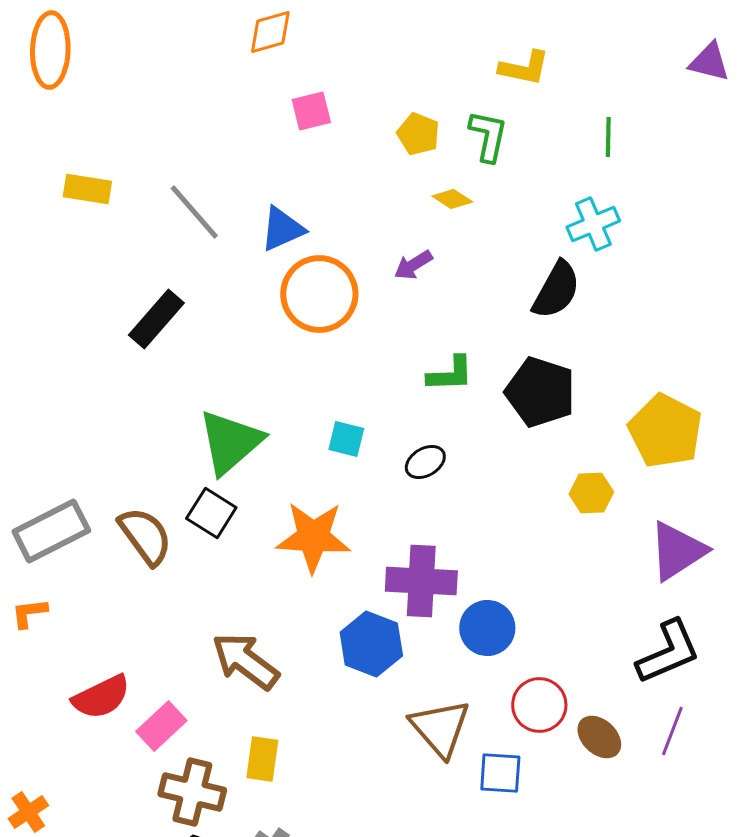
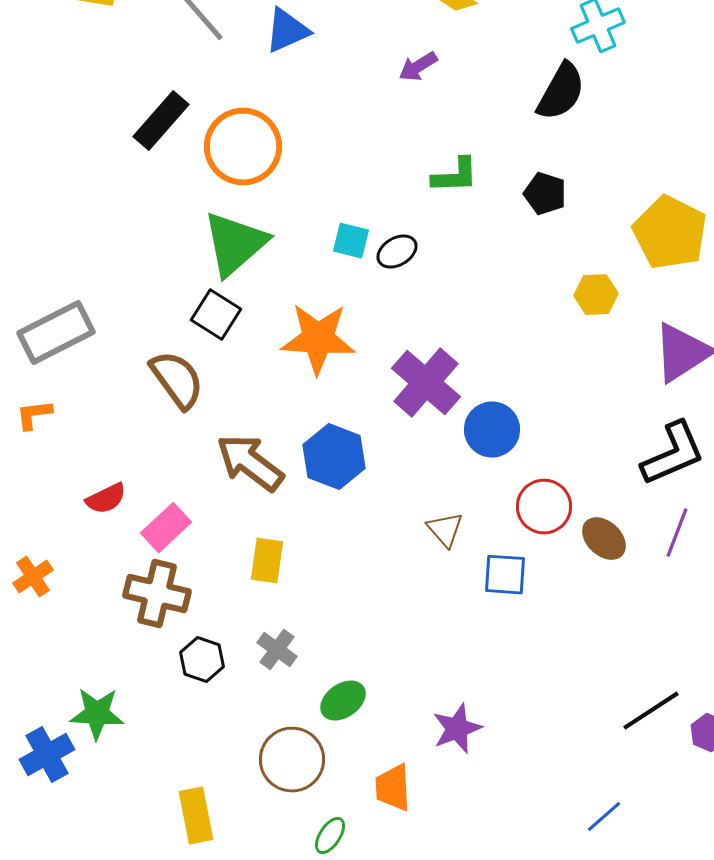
orange circle: (319, 294) -> (243, 147), moved
black pentagon: (540, 392) -> (545, 194), size x0.6
black ellipse: (425, 462) -> (397, 252), moved
brown semicircle: (145, 536) -> (177, 380), moved
purple cross: (421, 581) -> (426, 383), turned 38
blue hexagon: (371, 644) -> (334, 457), moved
red semicircle: (101, 697) -> (106, 499), size x0.7
brown triangle: (440, 728) -> (445, 530), size x0.6
brown cross: (192, 792) -> (157, 594), moved
orange cross: (28, 812) -> (33, 577), moved

